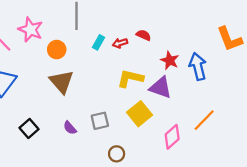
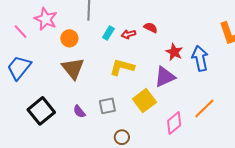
yellow L-shape: (130, 78) -> (122, 67), moved
purple triangle: (161, 88) -> (165, 77), turned -45
black square: (29, 129) -> (41, 111), size x1.5

